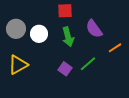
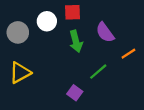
white circle: (39, 34) -> (47, 21), moved
purple square: (65, 69) -> (75, 93), moved

